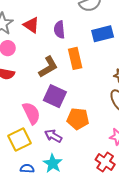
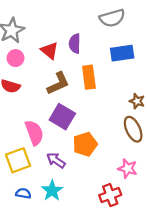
red triangle: (31, 25) -> (50, 51), moved
orange pentagon: (78, 119) -> (85, 144), turned -30
red cross: (105, 162) -> (110, 195), turned 30

